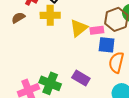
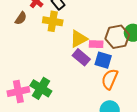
brown semicircle: (18, 18) -> (21, 18), turned 144
purple rectangle: (81, 78) -> (81, 57), moved

